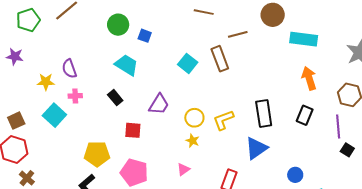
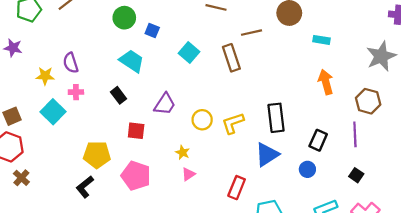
cyan rectangle: (304, 39) -> (321, 40), size x0.6
cyan square: (188, 63) -> (189, 52), moved
black rectangle: (305, 115) -> (318, 140), moved
yellow star: (193, 141) -> (183, 152), moved
black square: (347, 150) -> (356, 175), moved
blue circle: (295, 175) -> (307, 169), moved

